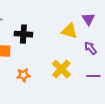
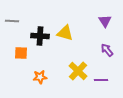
yellow triangle: (69, 31) -> (65, 33), moved
purple line: (93, 76) -> (101, 80), moved

